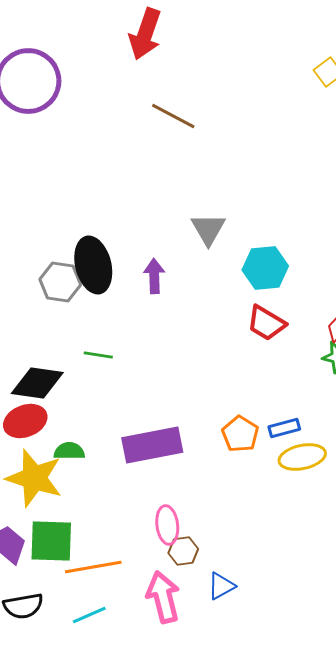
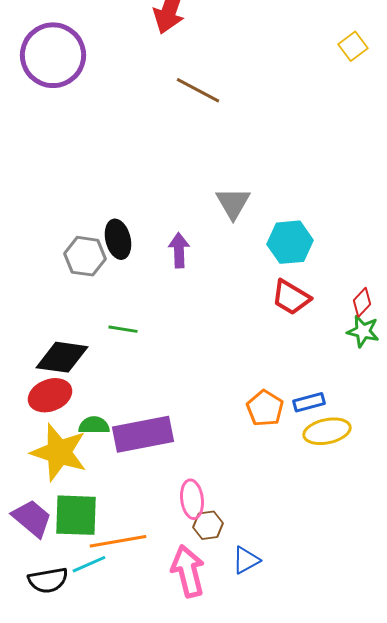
black ellipse: (93, 265) -> (118, 239), size x0.7
purple rectangle: (152, 445) -> (143, 434), moved
cyan line: (89, 615) -> (89, 564), moved

